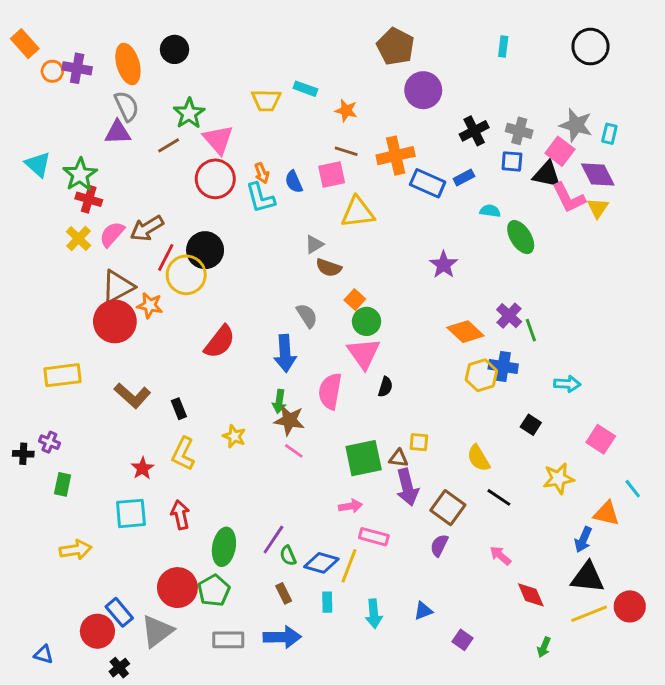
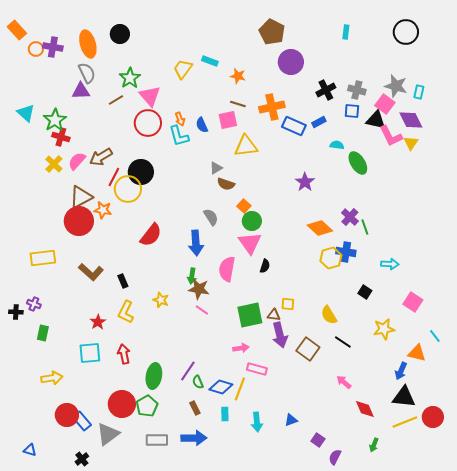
yellow trapezoid: (266, 100) -> (183, 69), turned 125
purple semicircle: (439, 545) -> (335, 457), moved
red circle: (97, 631) -> (67, 415), moved

